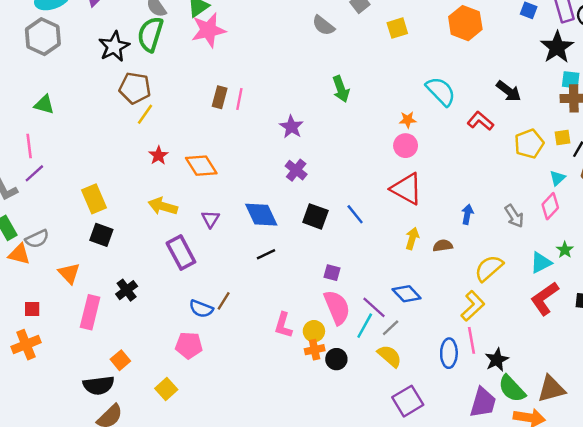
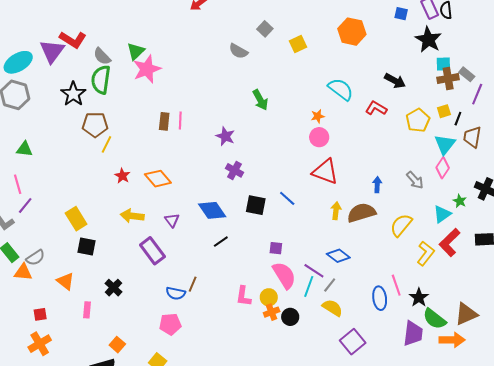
cyan triangle: (557, 178) -> (445, 144), size x1.6
brown semicircle: (443, 246) -> (361, 213), size x1.8
yellow L-shape: (473, 306) -> (426, 253), moved
pink rectangle: (90, 312) -> (87, 310), size x0.6

